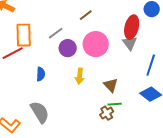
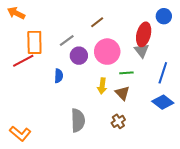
blue semicircle: (41, 74) -> (59, 76), moved
yellow arrow: (80, 76) -> (102, 86), moved
green line: (115, 104) -> (126, 73), moved
gray semicircle: (40, 112) -> (78, 120), moved, turned 30

